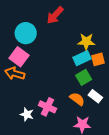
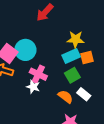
cyan circle: (26, 33) -> (25, 50), moved
pink cross: (47, 107) -> (38, 74), moved
white star: (27, 114) -> (33, 87), moved

